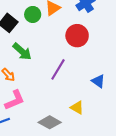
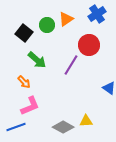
purple line: (58, 69) -> (71, 65), moved
yellow triangle: (77, 108) -> (86, 121), moved, turned -32

